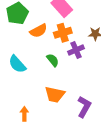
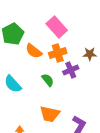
orange semicircle: (39, 31) -> (34, 51), turned 66

